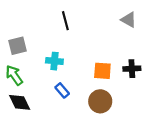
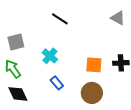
black line: (65, 21) -> (60, 19), turned -42
cyan cross: (54, 61) -> (50, 56), turned 35

